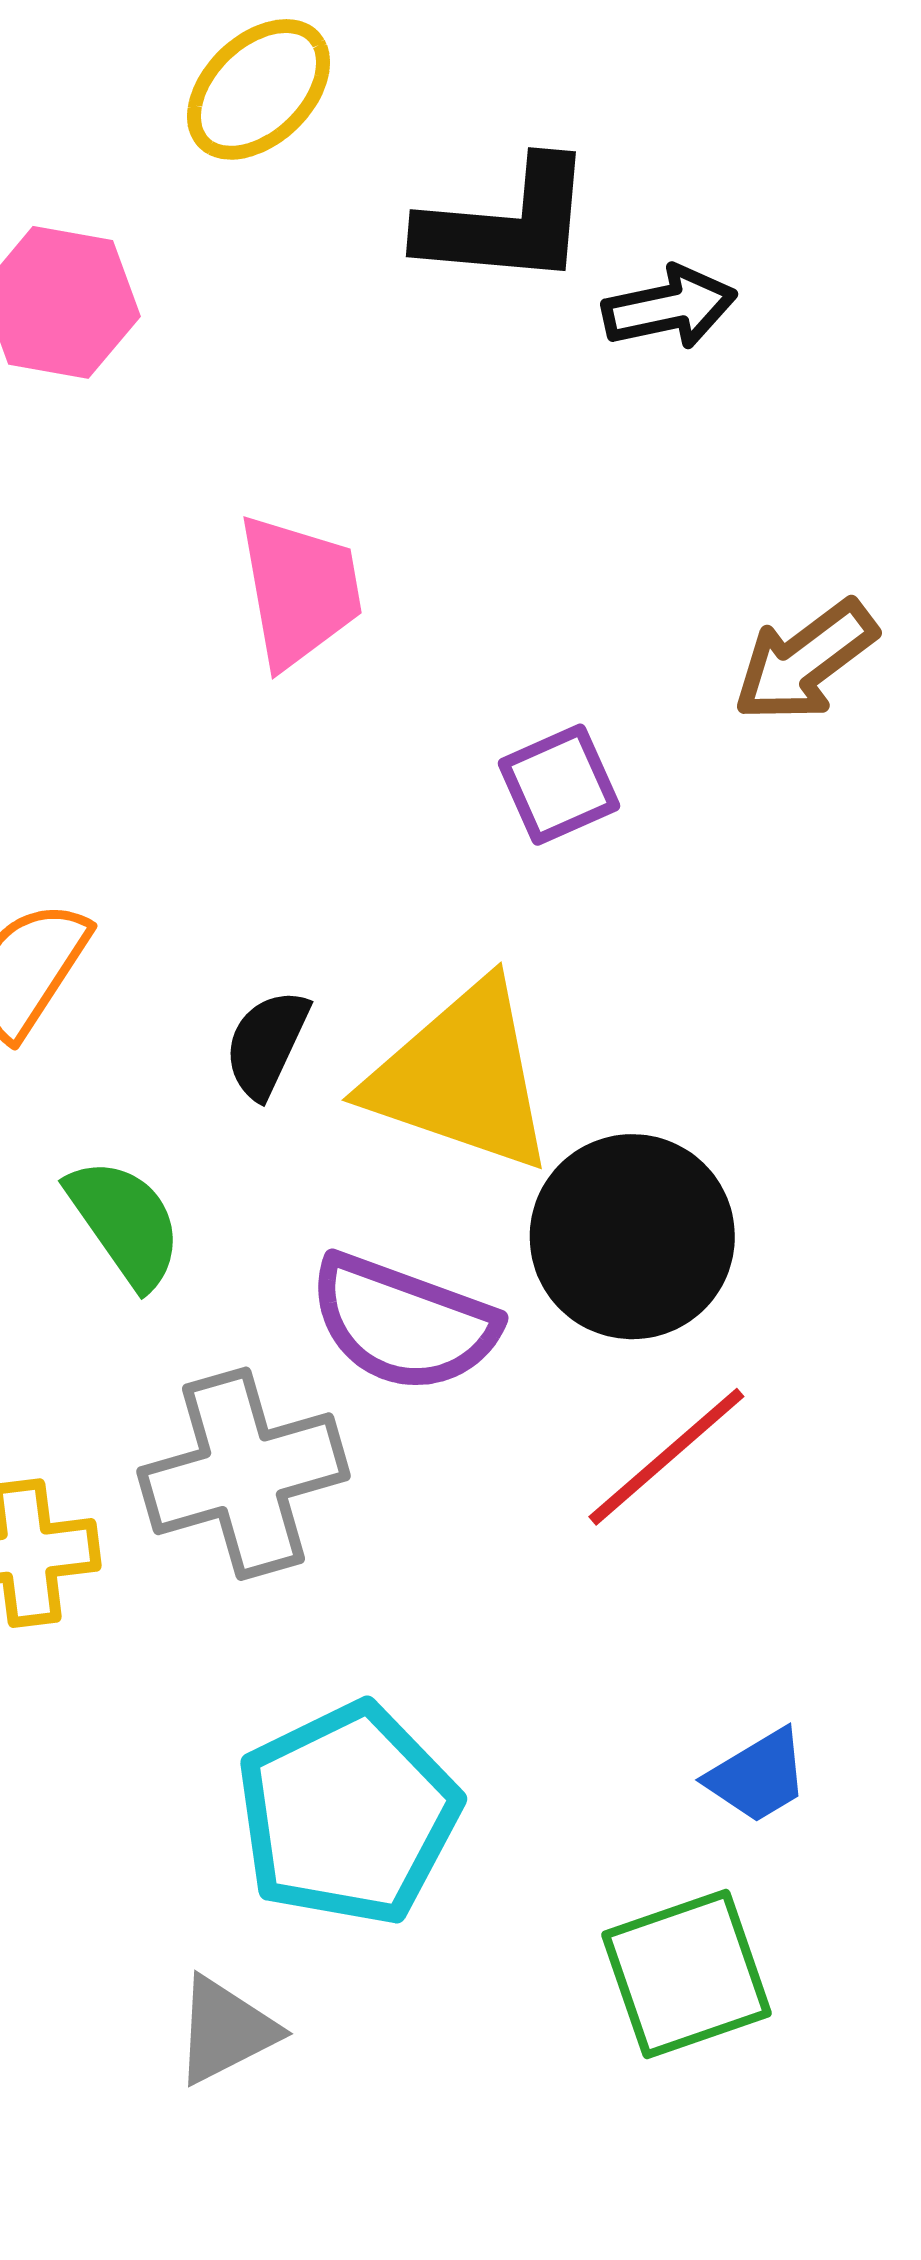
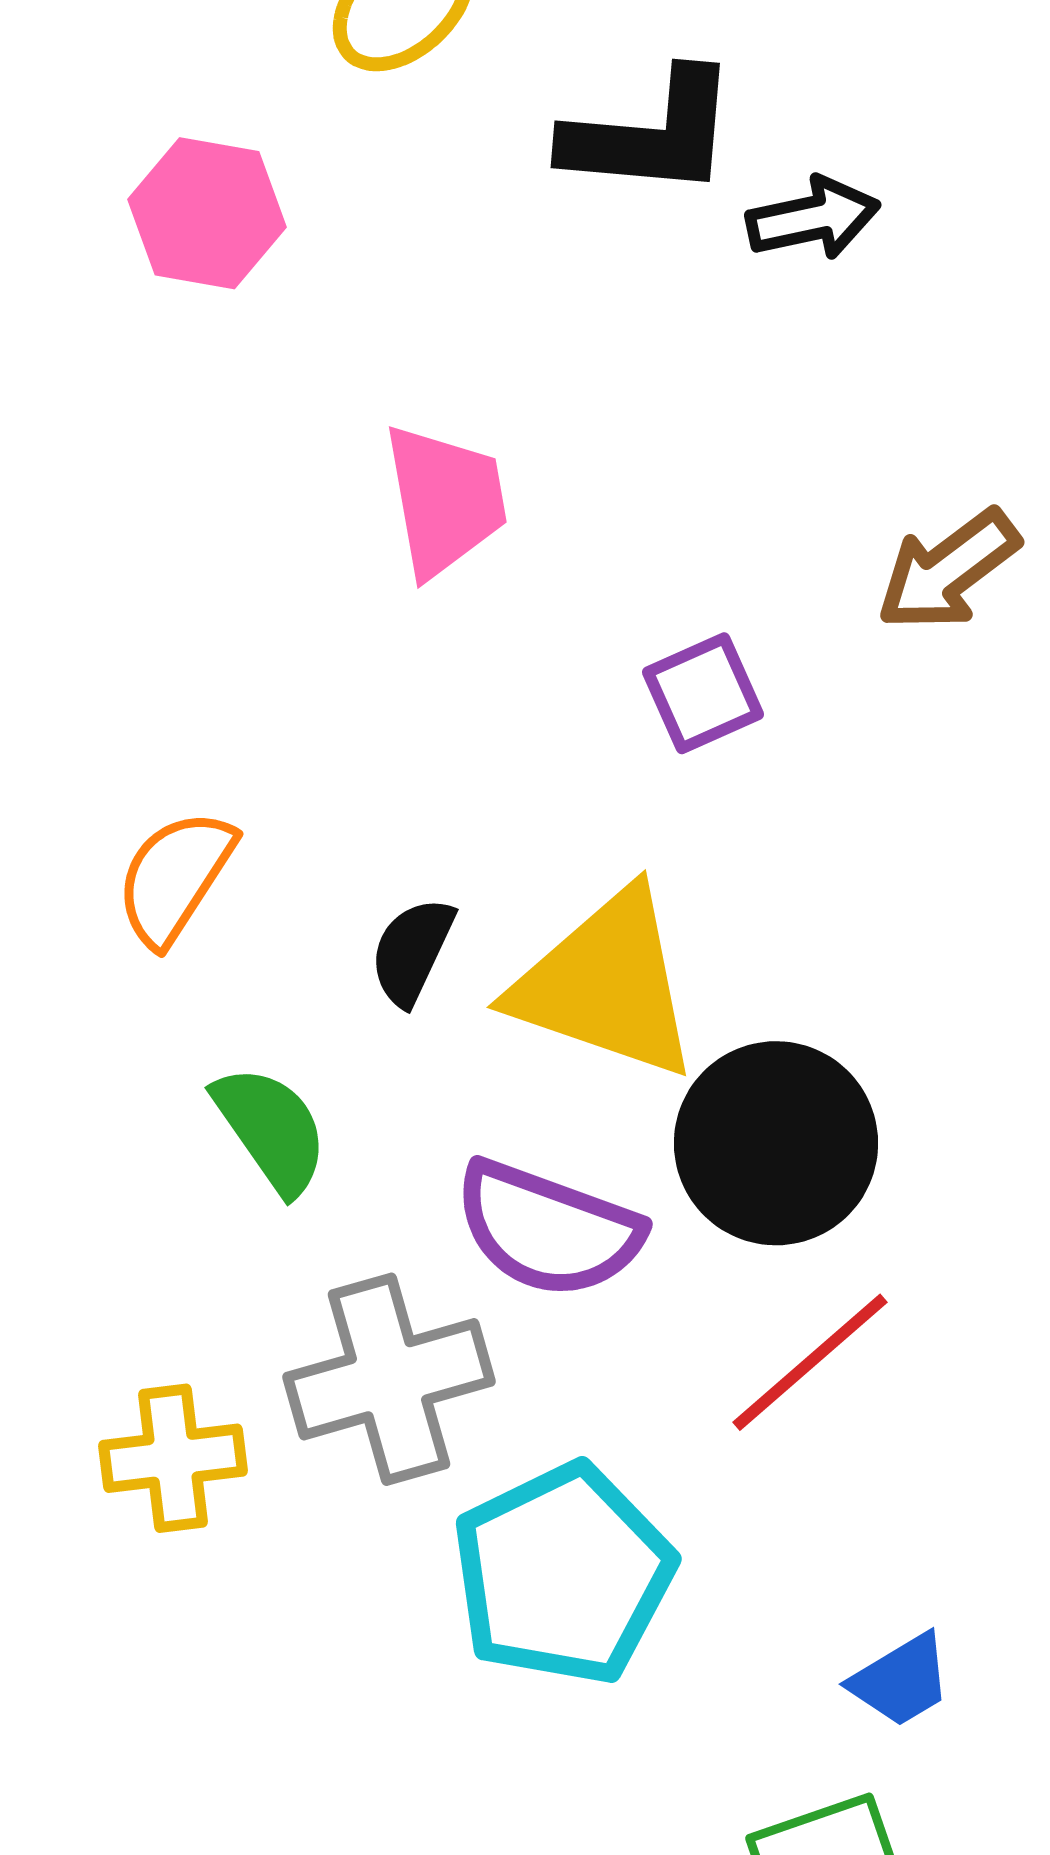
cyan pentagon: (348, 1814) -> (563, 1574), moved

